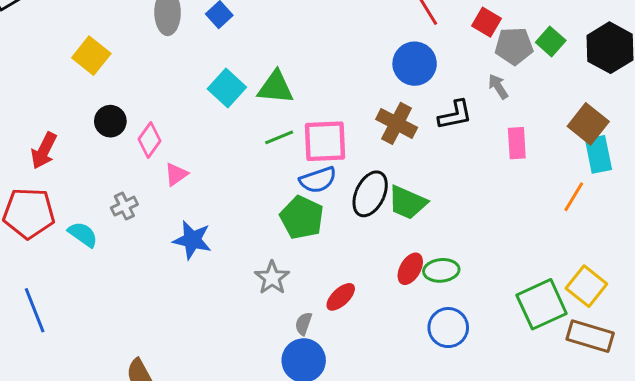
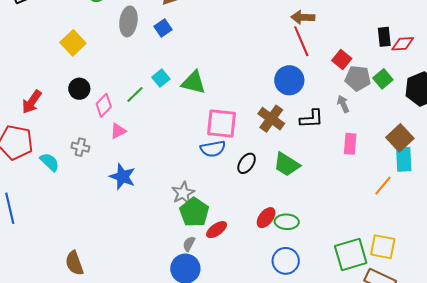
cyan square: (227, 88) -> (161, 78), size x0.7
green line: (279, 137) -> (135, 94), moved, turned -30
black ellipse: (370, 194) -> (247, 163), size x0.7
green trapezoid: (407, 203) -> (287, 164), moved
gray cross: (124, 206) -> (80, 147), turned 30
green pentagon: (302, 217) -> (194, 212), moved
gray star: (272, 278) -> (183, 193), moved
yellow square: (586, 286) -> (383, 247), turned -36

